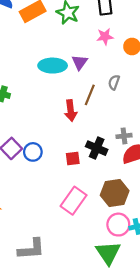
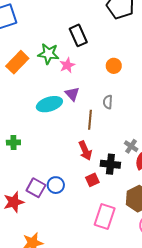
pink star: (105, 37) -> (67, 65), moved
red arrow: (71, 111) -> (85, 151), moved
gray cross: (124, 136) -> (131, 146), turned -32

